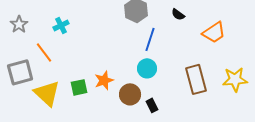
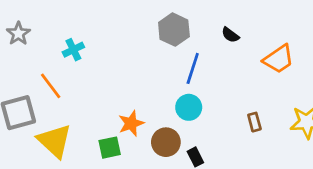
gray star: (19, 24) -> (18, 34), moved
brown rectangle: (196, 79) -> (254, 122), size x0.5
green square: (79, 87) -> (110, 148), moved

